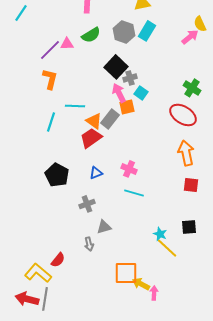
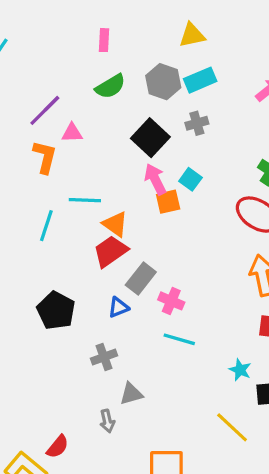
cyan rectangle: (147, 31) -> (200, 80), turned 36
pink triangle: (67, 44) -> (72, 133), moved
gray cross: (130, 78) -> (197, 123), moved
gray rectangle: (110, 119) -> (141, 279), moved
cyan star: (160, 234) -> (240, 370), moved

